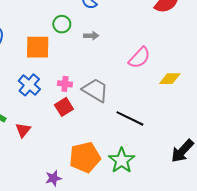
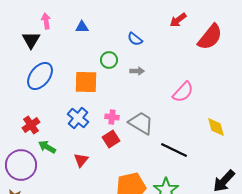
yellow diamond: (170, 79) -> (216, 127), moved, turned 75
red triangle: (23, 130) -> (81, 160), moved

